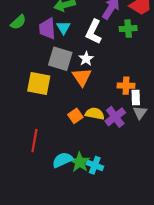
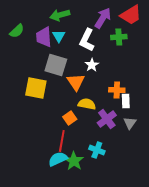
white star: (86, 59) -> (92, 65), moved
gray triangle: (140, 113) -> (130, 123), moved
yellow semicircle: (95, 114) -> (87, 104), moved
red line: (34, 141) -> (62, 141), moved
cyan cross: (95, 165) -> (97, 150), moved

